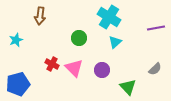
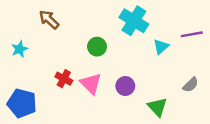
brown arrow: (40, 16) -> (49, 20), turned 126
cyan triangle: (115, 42) -> (161, 47), moved
blue pentagon: (18, 84) -> (22, 103), turned 30

